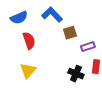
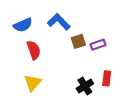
purple rectangle: (88, 47) -> (98, 45), moved
black cross: (76, 74) -> (85, 86), turned 35

